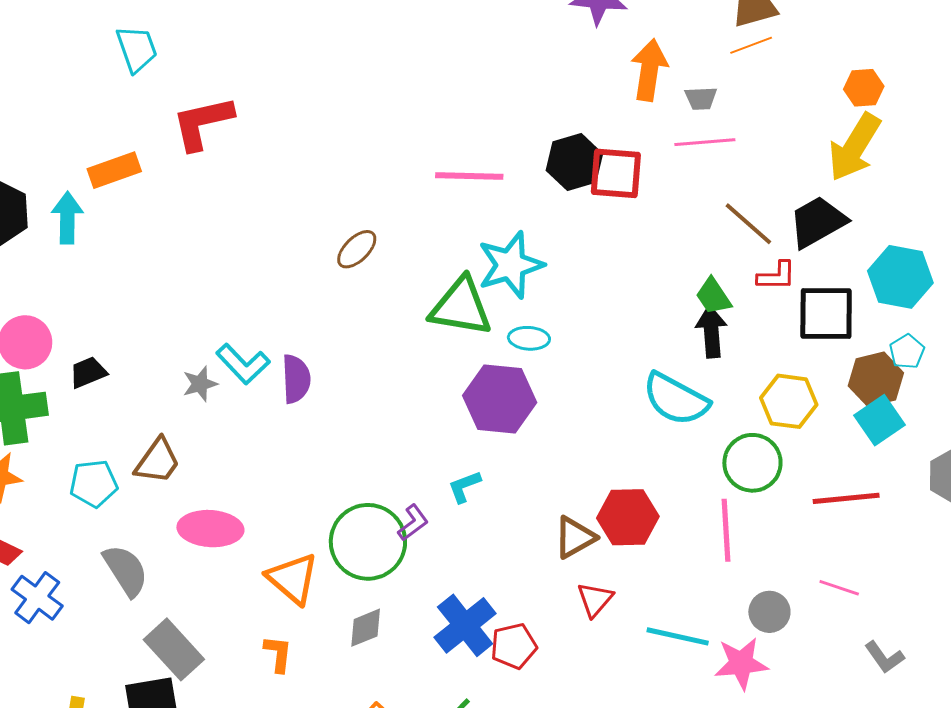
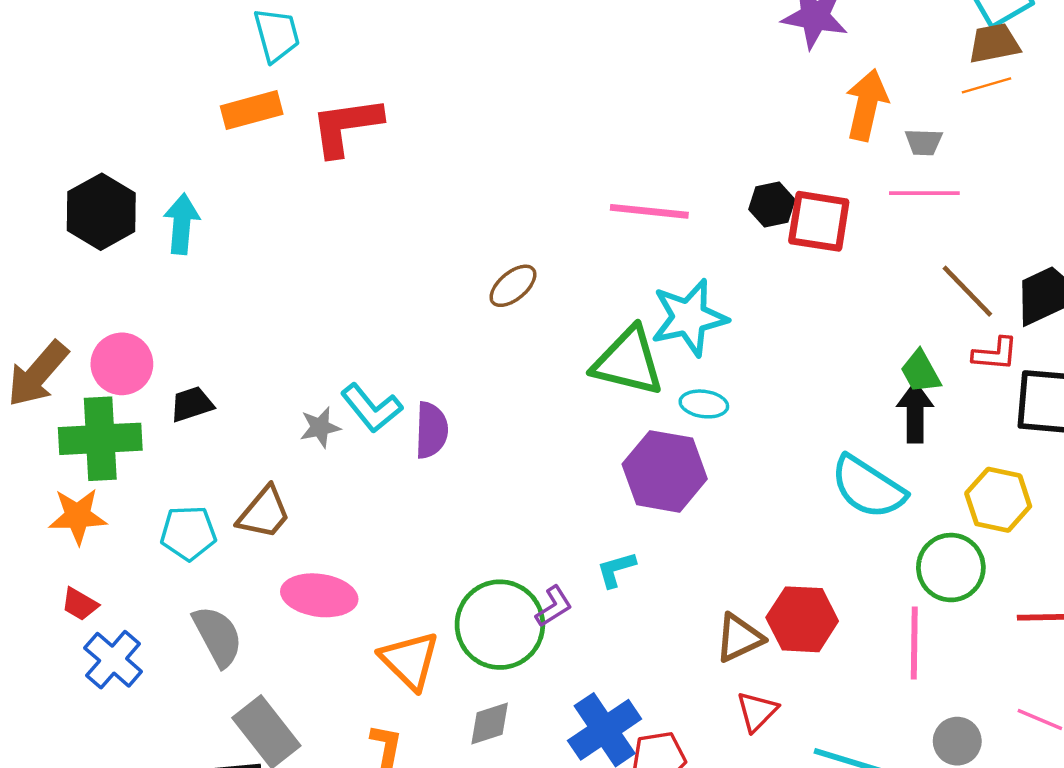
black hexagon: (574, 162) -> (772, 204), size x0.7
orange rectangle: (114, 170) -> (252, 110), moved

